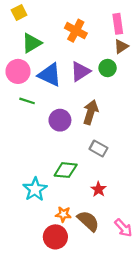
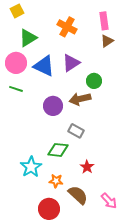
green circle: (108, 68) -> (94, 81), moved
green line: (27, 101) -> (16, 89), moved
brown arrow: (91, 112) -> (80, 99), turned -120
gray rectangle: (98, 149) -> (76, 131), moved
orange star: (63, 214) -> (56, 181), moved

